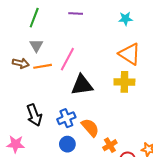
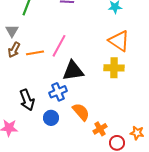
gray triangle: (36, 46) -> (12, 31), moved
brown arrow: (21, 63) -> (14, 50), turned 105
blue cross: (66, 118) -> (58, 92), moved
blue circle: (67, 144) -> (51, 118), moved

